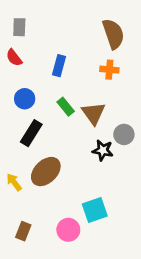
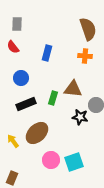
green rectangle: (66, 107) -> (53, 98), moved, turned 56
brown triangle: (93, 113) -> (73, 89), turned -48
black rectangle: (31, 133) -> (26, 104), turned 36
pink circle: (68, 230) -> (51, 160), moved
brown rectangle: (23, 231) -> (12, 178), moved

